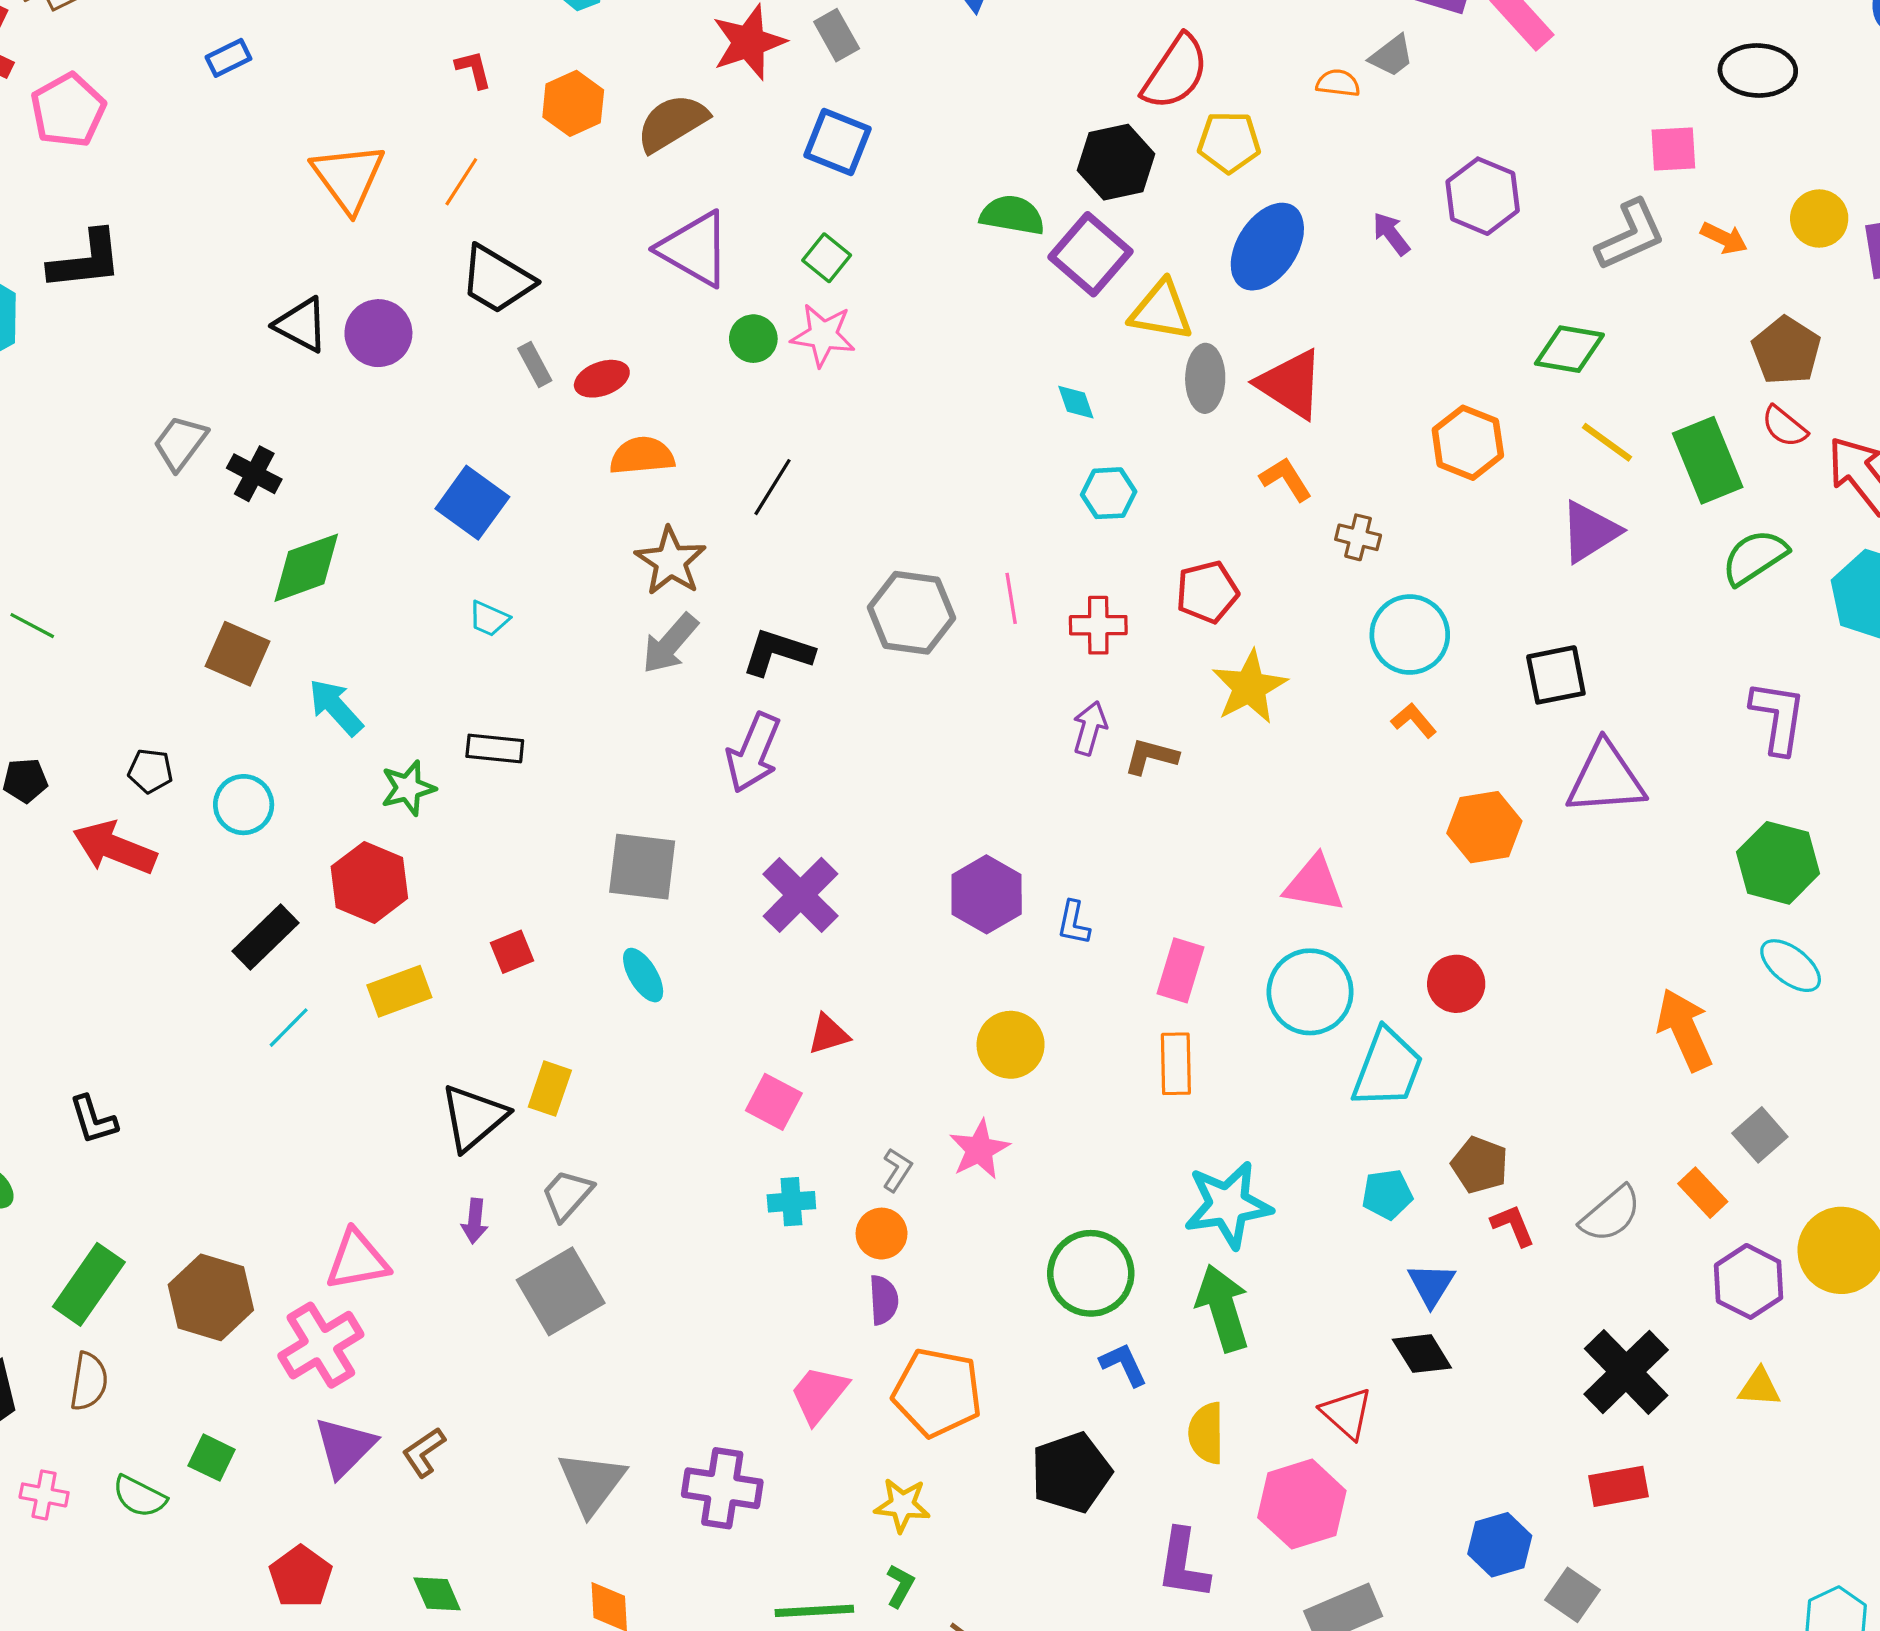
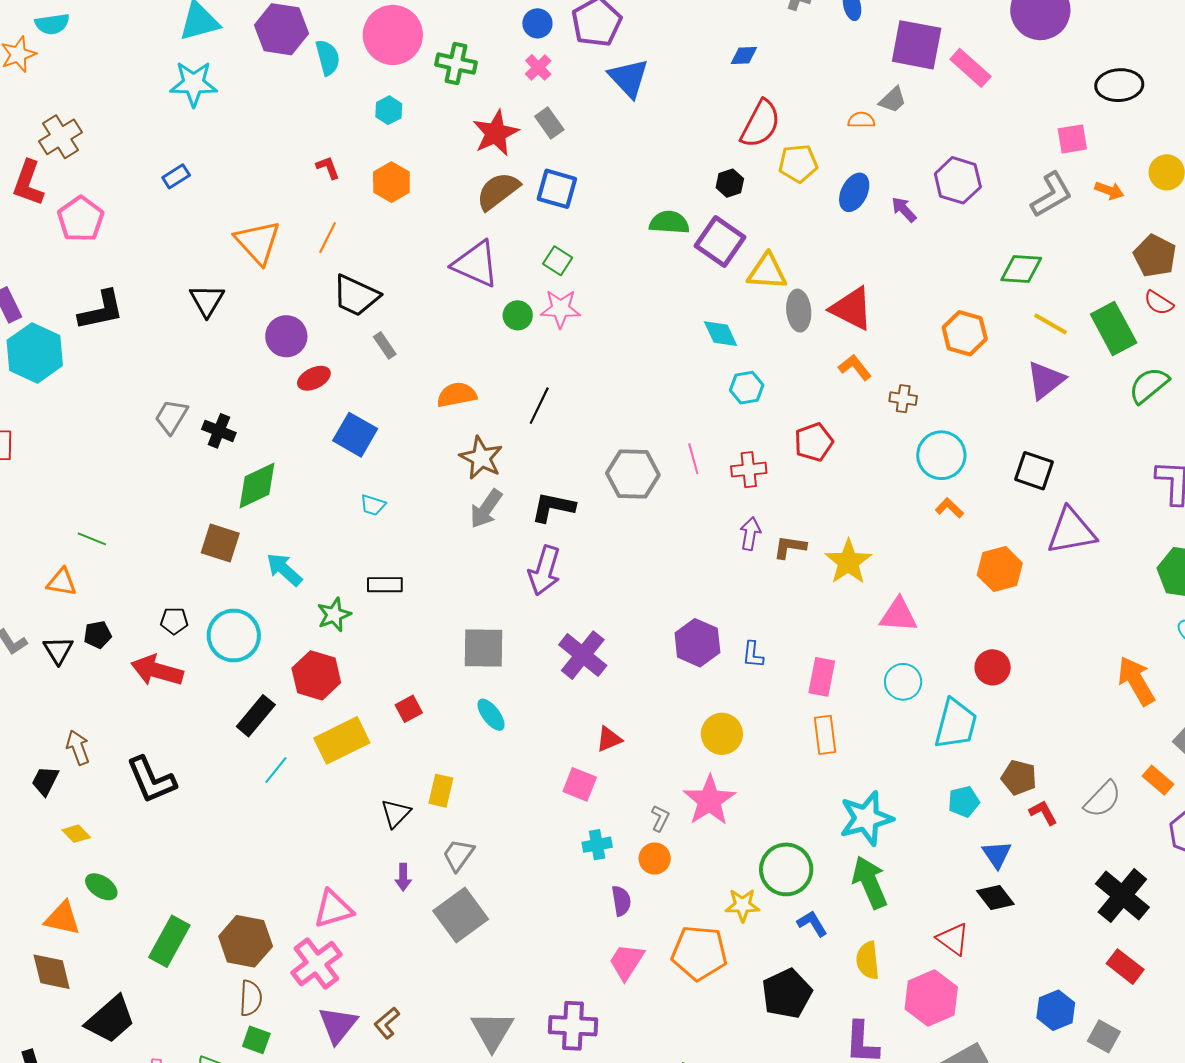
brown semicircle: (672, 123) -> (498, 191), moved
black hexagon: (1116, 162) -> (730, 183), size x0.6
blue ellipse: (1267, 247) -> (854, 192), moved, size x0.7
black triangle: (301, 325) -> (207, 300), moved, turned 39
red ellipse: (602, 379) -> (314, 378), moved
cyan diamond: (1076, 402) -> (721, 334), size x1.4
black square: (1556, 675) -> (1034, 471), turned 36
yellow star: (1249, 687) -> (848, 562), moved
cyan circle: (244, 805) -> (234, 635), size x1.4
yellow rectangle: (399, 991) -> (342, 740), size x1.4
cyan circle: (1310, 992) -> (903, 682), size x0.7
black triangle: (474, 1117) -> (396, 813), size x0.7
black L-shape: (93, 1120) -> (151, 780), moved, size x1.6
pink star: (979, 1149) -> (709, 800), size x1.4
purple semicircle: (884, 1300) -> (621, 901), moved
brown semicircle: (89, 1381) -> (251, 998), moved
red rectangle: (1619, 1486) -> (1125, 967), turned 54
yellow star: (902, 1505) -> (742, 905), moved

